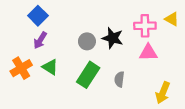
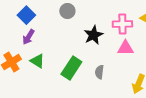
black star: (113, 38) -> (93, 35), turned 30
gray circle: (87, 41) -> (67, 11), moved

